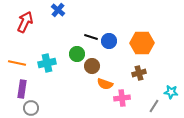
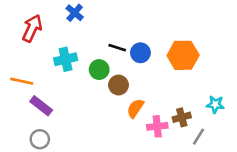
cyan cross: (47, 63) -> (66, 59), moved
brown cross: (139, 73) -> (182, 117), moved
orange semicircle: (105, 84) -> (135, 108), turned 105
purple rectangle: (22, 89) -> (41, 106), moved, turned -60
cyan star: (171, 92) -> (215, 104), moved

